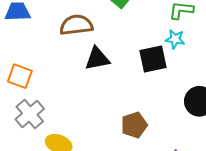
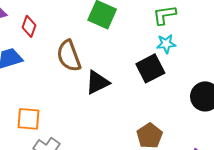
brown semicircle: (76, 25) -> (69, 56), turned -88

